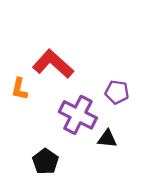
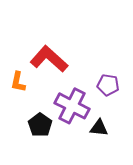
black pentagon: (45, 161) -> (40, 125), moved

